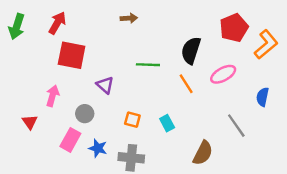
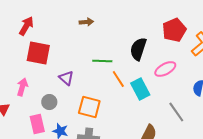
orange line: (186, 84) -> (118, 79), moved
orange square: (132, 120) -> (89, 107), size x1.6
cyan rectangle: (167, 123) -> (140, 89), moved, size x1.5
pink rectangle: (70, 140) -> (37, 124), turned -42

